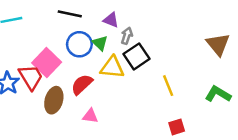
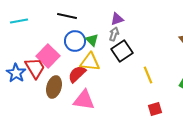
purple triangle: (111, 20) -> (117, 19), moved, turned -40
yellow triangle: (112, 67) -> (90, 62), moved
pink triangle: (90, 116) -> (84, 100), size x1.6

